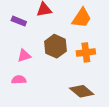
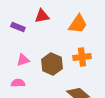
brown hexagon: (56, 46) -> (52, 64), moved

